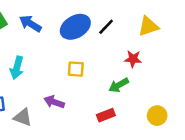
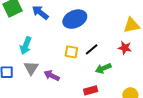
black line: (106, 27) -> (92, 49), moved
red star: (133, 59) -> (125, 48), moved
gray triangle: (23, 117) -> (31, 68), moved, turned 35

